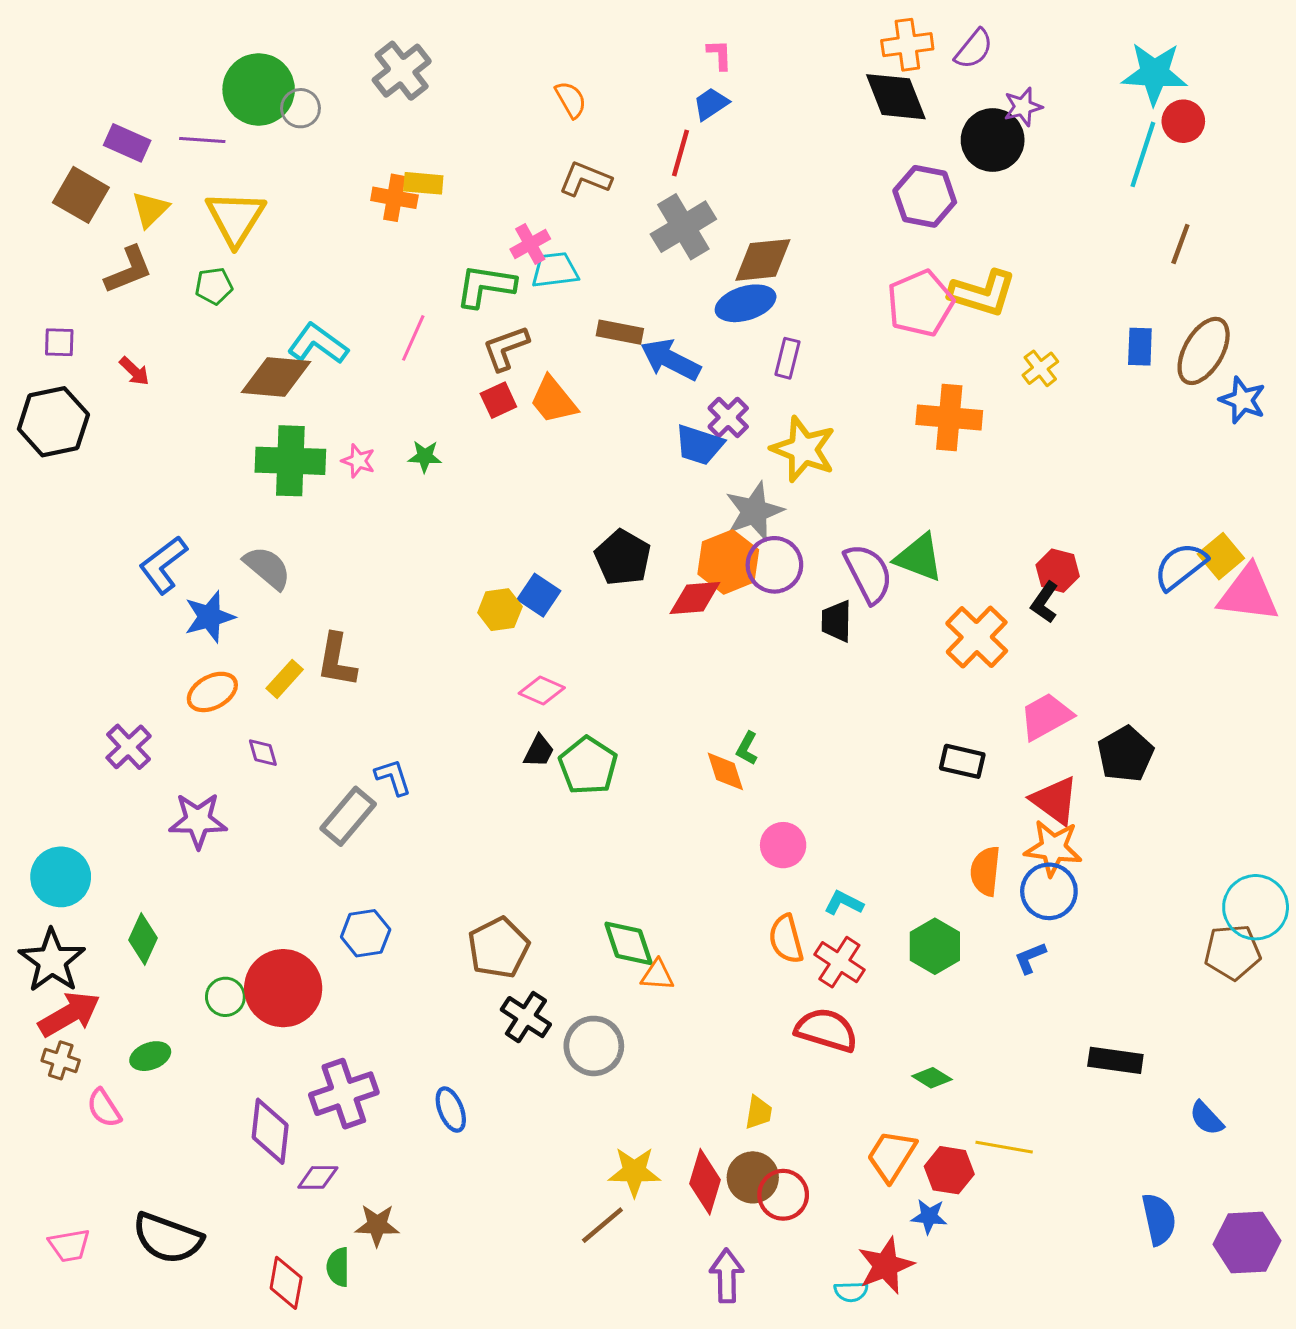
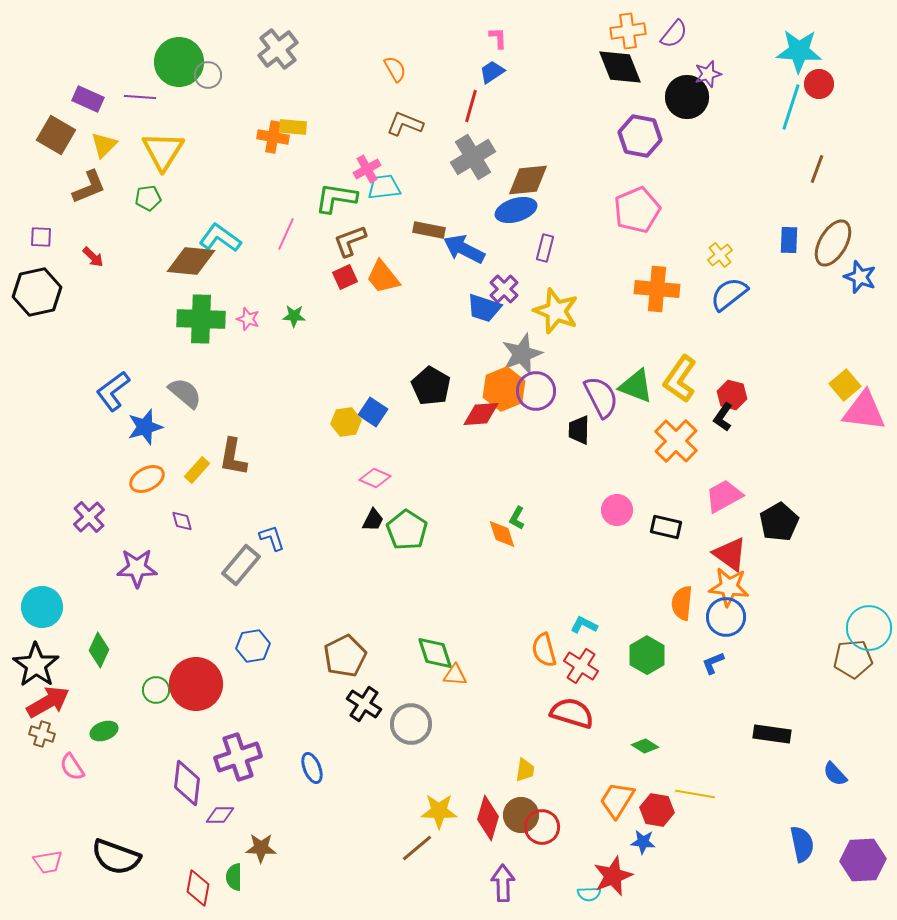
yellow L-shape: (982, 293) -> (680, 379), moved, turned 108
blue semicircle: (1180, 566) -> (729, 294), moved
pink circle: (783, 845) -> (617, 510), moved

